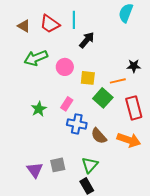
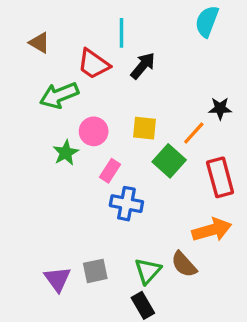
red trapezoid: (50, 24) -> (94, 64), moved
pink circle: (65, 67) -> (94, 131), moved
orange line: (118, 81) -> (194, 133), turned -35
green star: (39, 109) -> (66, 153), moved
brown semicircle: (99, 136) -> (184, 264), moved
orange arrow: (129, 140) -> (212, 230), turned -35

